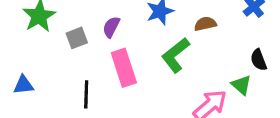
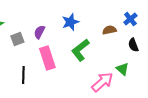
brown semicircle: (205, 24) -> (109, 30), moved
black semicircle: (259, 60) -> (133, 45), moved

